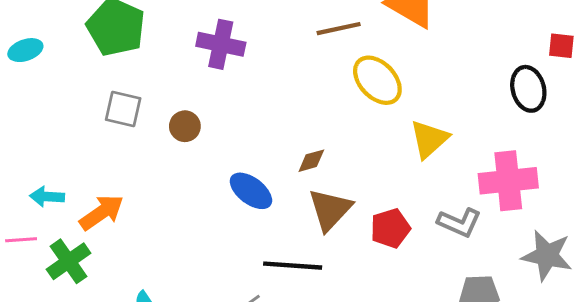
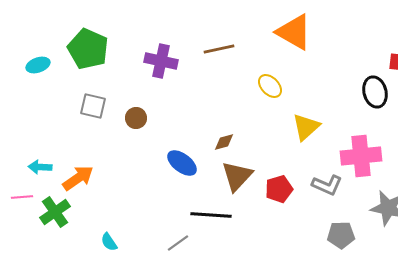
brown line: (339, 29) -> (219, 49), moved
cyan ellipse: (25, 50) -> (38, 65), moved
yellow ellipse: (377, 80) -> (270, 86), size x0.7

